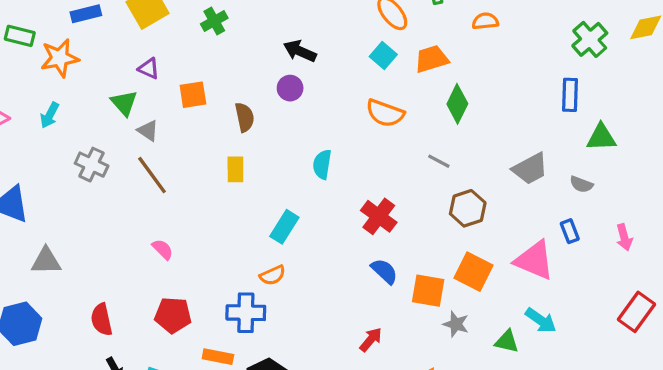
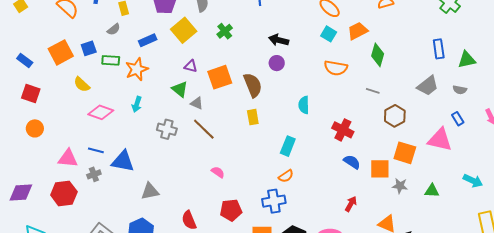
orange square: (193, 95) -> (220, 77), size x1.4
blue rectangle: (570, 95) -> (439, 49), moved
brown semicircle: (245, 117) -> (253, 85), size x1.4
cyan arrow: (541, 320) -> (473, 181), moved

